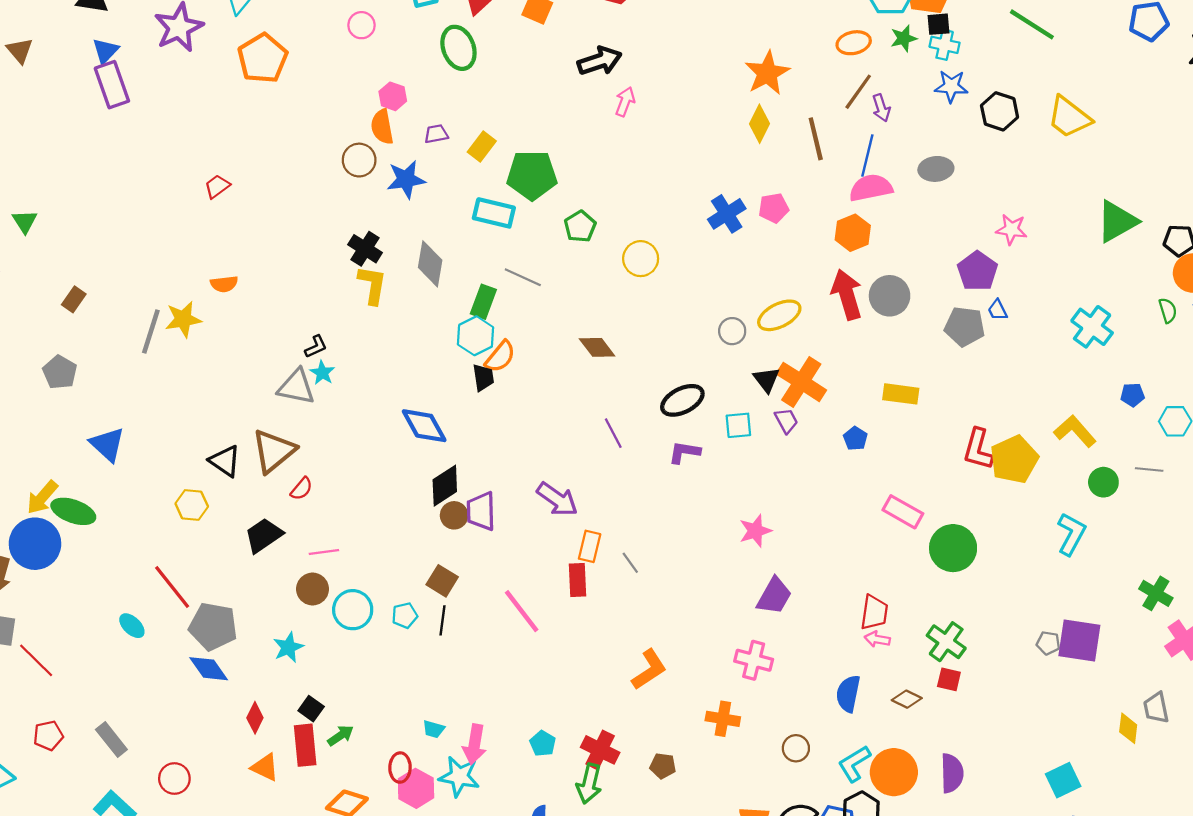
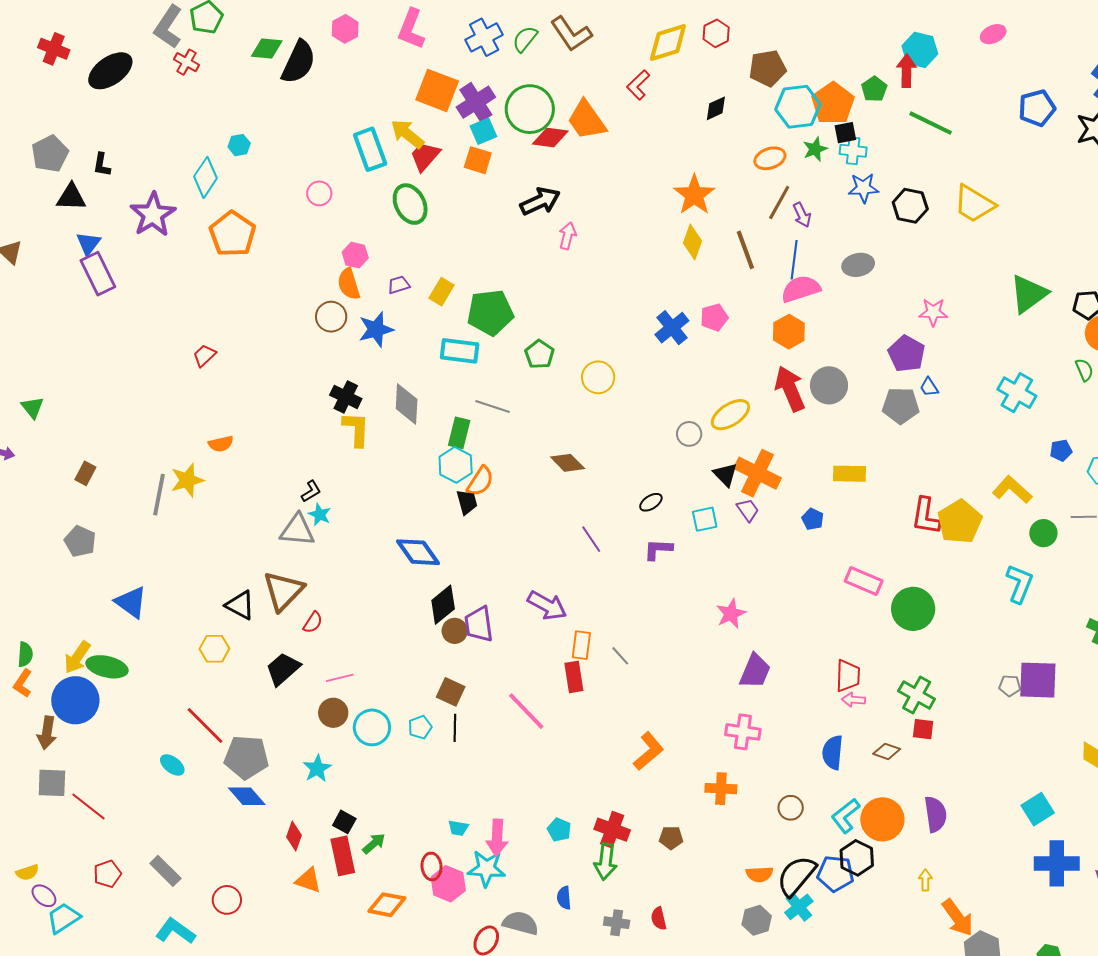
black ellipse: (682, 400) -> (651, 502), size x0.6

